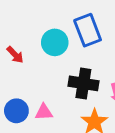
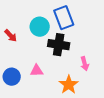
black cross: (83, 83) -> (59, 45), moved
pink triangle: (44, 112) -> (37, 71), moved

